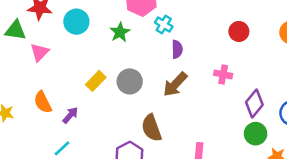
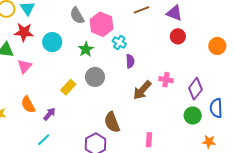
red circle: (239, 31) -> (178, 36), moved
gray circle: (130, 81) -> (95, 77), moved
brown arrow: (175, 84) -> (142, 90), moved
purple diamond: (254, 103) -> (195, 89), moved
green circle: (256, 134) -> (193, 116), moved

